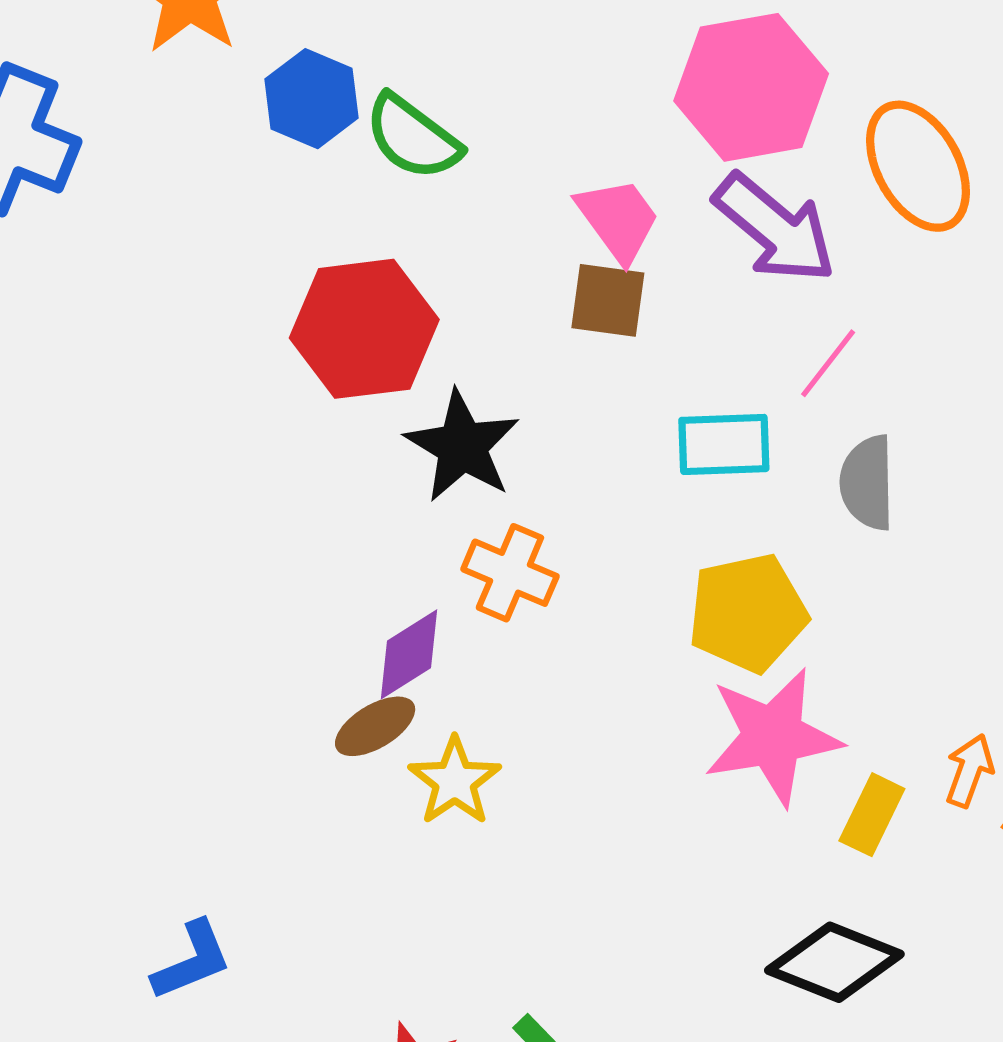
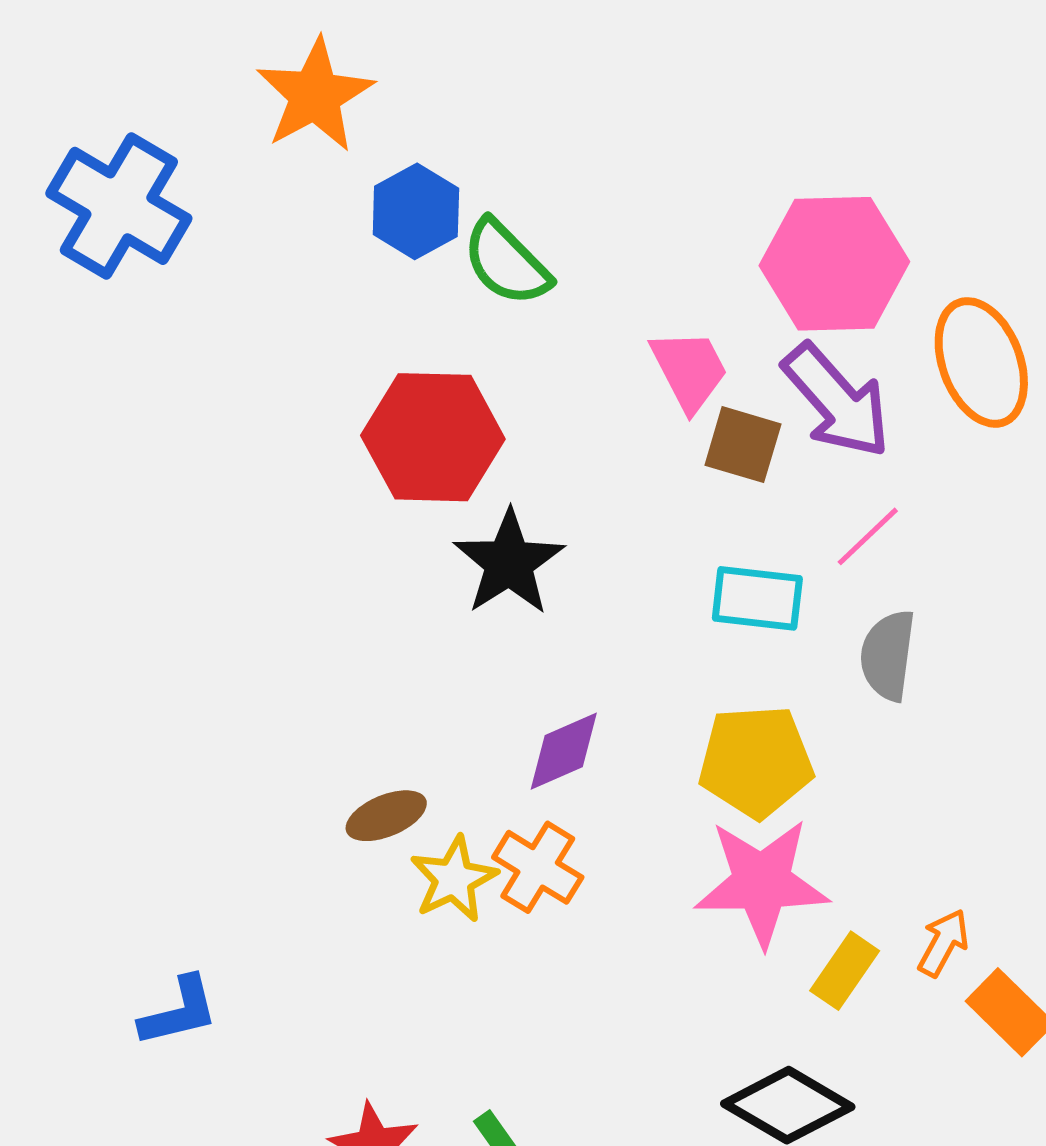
brown square: (608, 300) -> (743, 445), moved
orange cross: (510, 573) -> (538, 867), moved
purple diamond: (409, 654) -> (564, 751), moved

